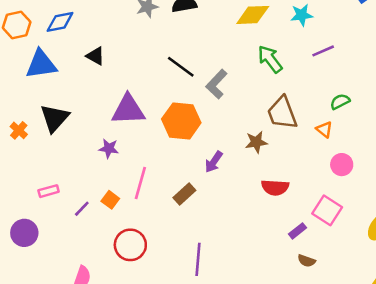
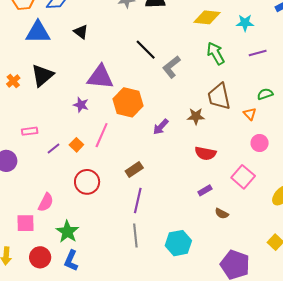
orange hexagon: (181, 121) -> (128, 102), moved
brown rectangle: (184, 194) -> (134, 169), moved
purple rectangle: (297, 231) -> (205, 190), moved

